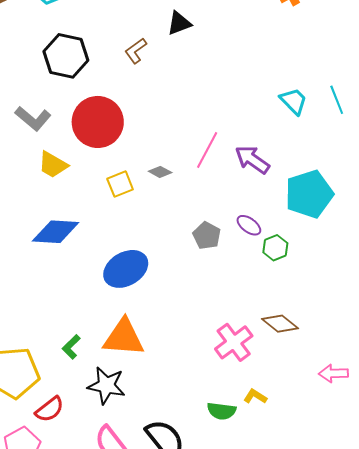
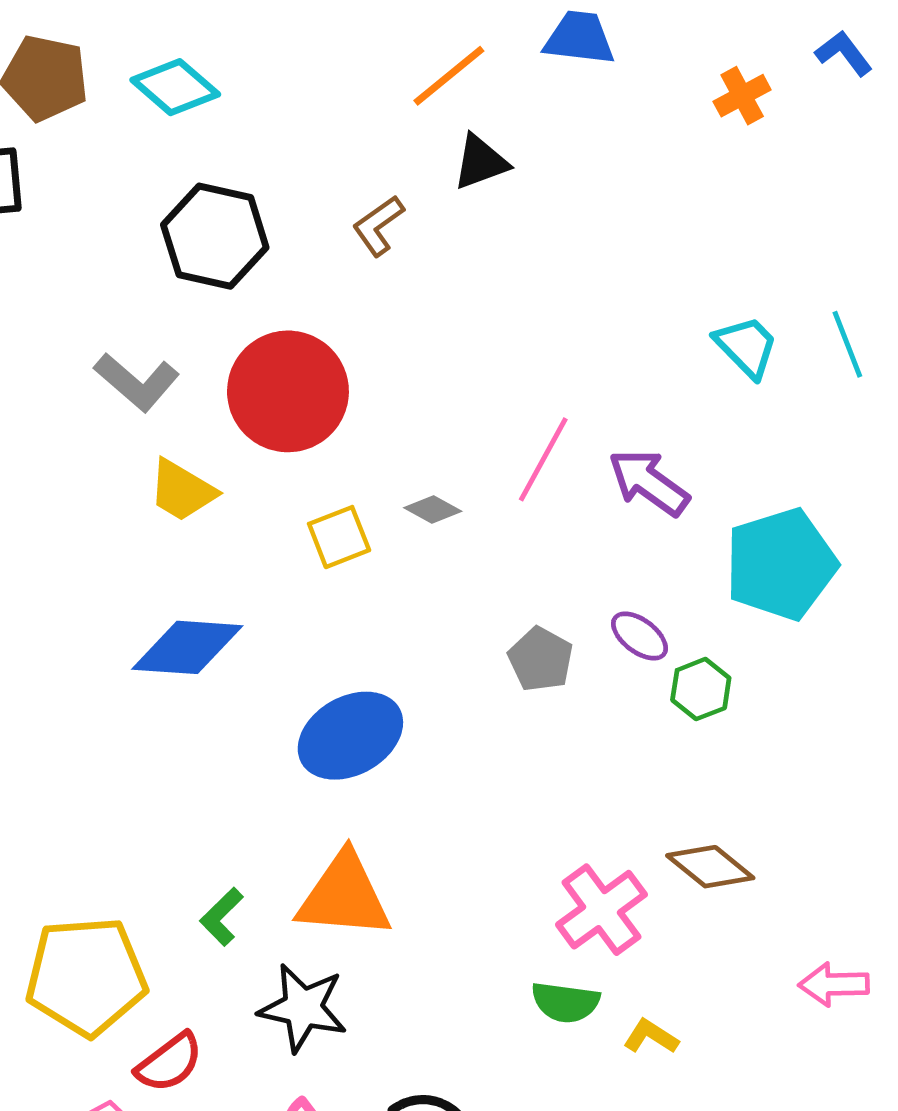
green semicircle: (222, 411) -> (565, 1002), moved

